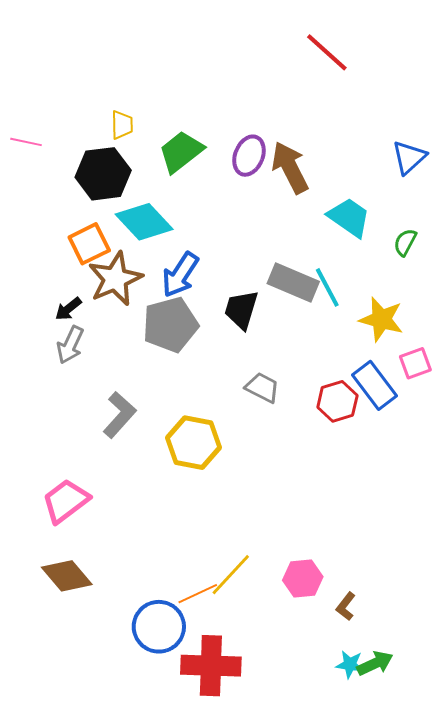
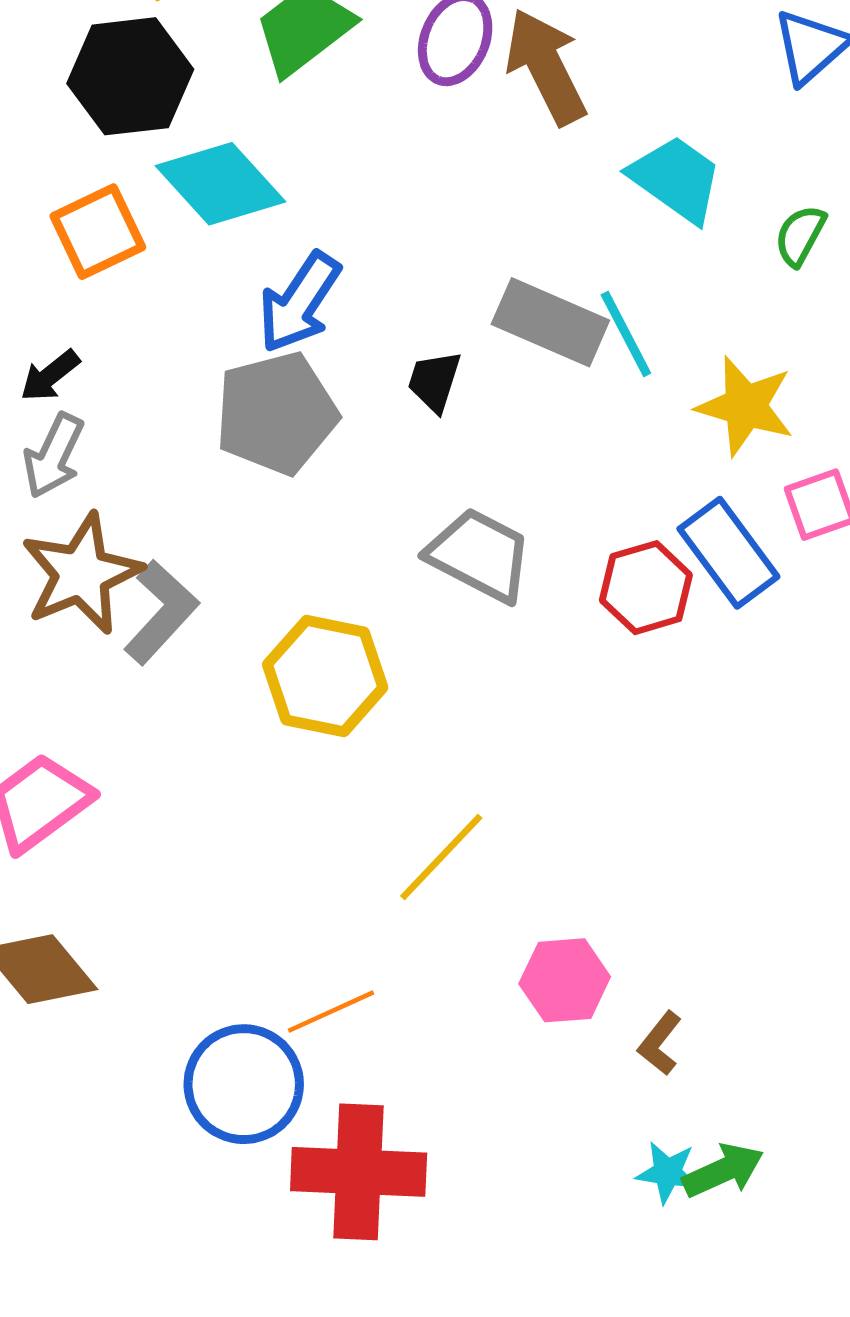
brown star: (115, 279) -> (81, 574), moved
black trapezoid: (241, 310) -> (434, 381), size x0.7
gray trapezoid: (262, 388) -> (479, 555), size x1.4
yellow line: (231, 575) -> (441, 857), moved

